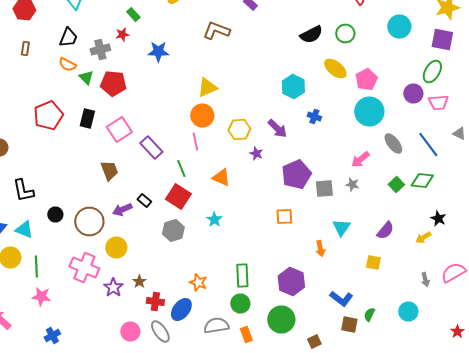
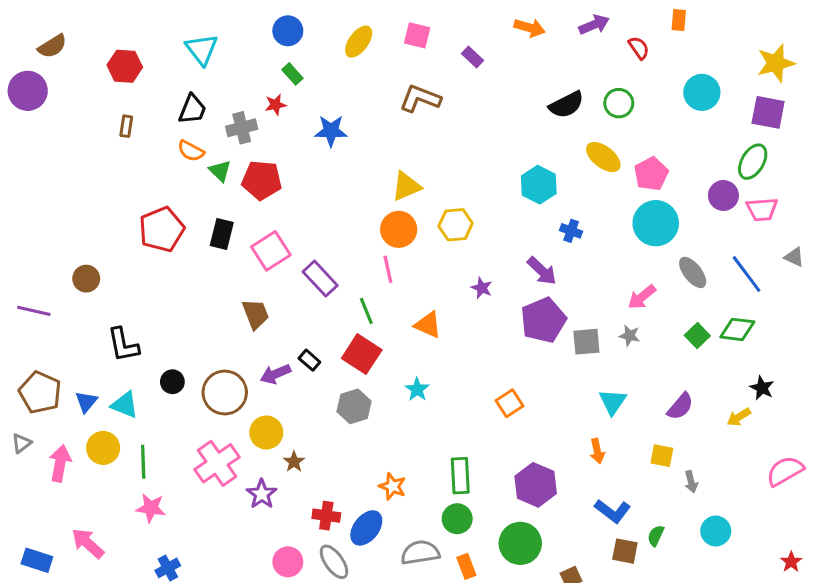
purple arrow: (277, 128) -> (542, 271), moved
yellow hexagon: (239, 130) -> (456, 225), moved
orange square: (284, 216) -> (509, 403), moved, turned -30
orange arrow: (320, 248) -> (597, 451), moved
pink cross: (84, 268) -> (217, 463), turned 32
gray arrow: (425, 280) -> (691, 482), moved
brown star: (139, 282) -> (294, 462), moved

